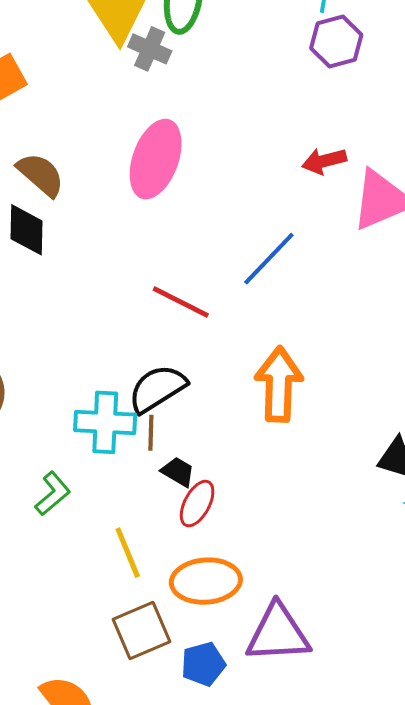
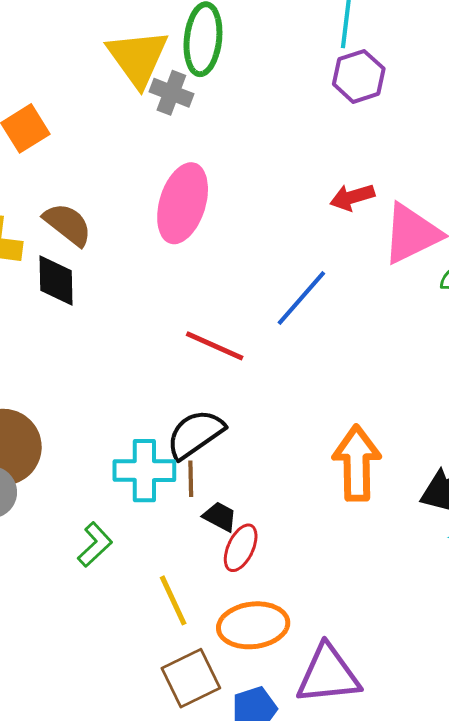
orange arrow: (279, 384) -> (357, 463), moved

